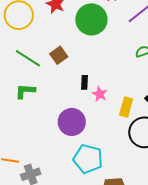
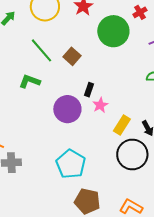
brown square: (59, 55) -> (72, 56), turned -30
purple circle: (72, 122) -> (67, 109), moved

